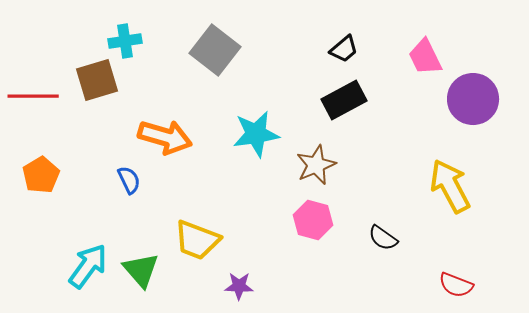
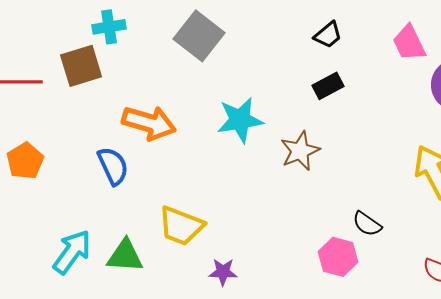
black rectangle: (344, 100) -> (328, 86), size x0.7
blue semicircle: (129, 180) -> (113, 166), size x1.4
pink hexagon: (313, 220) -> (338, 257), moved
green triangle: (141, 270) -> (125, 256), turned -45

